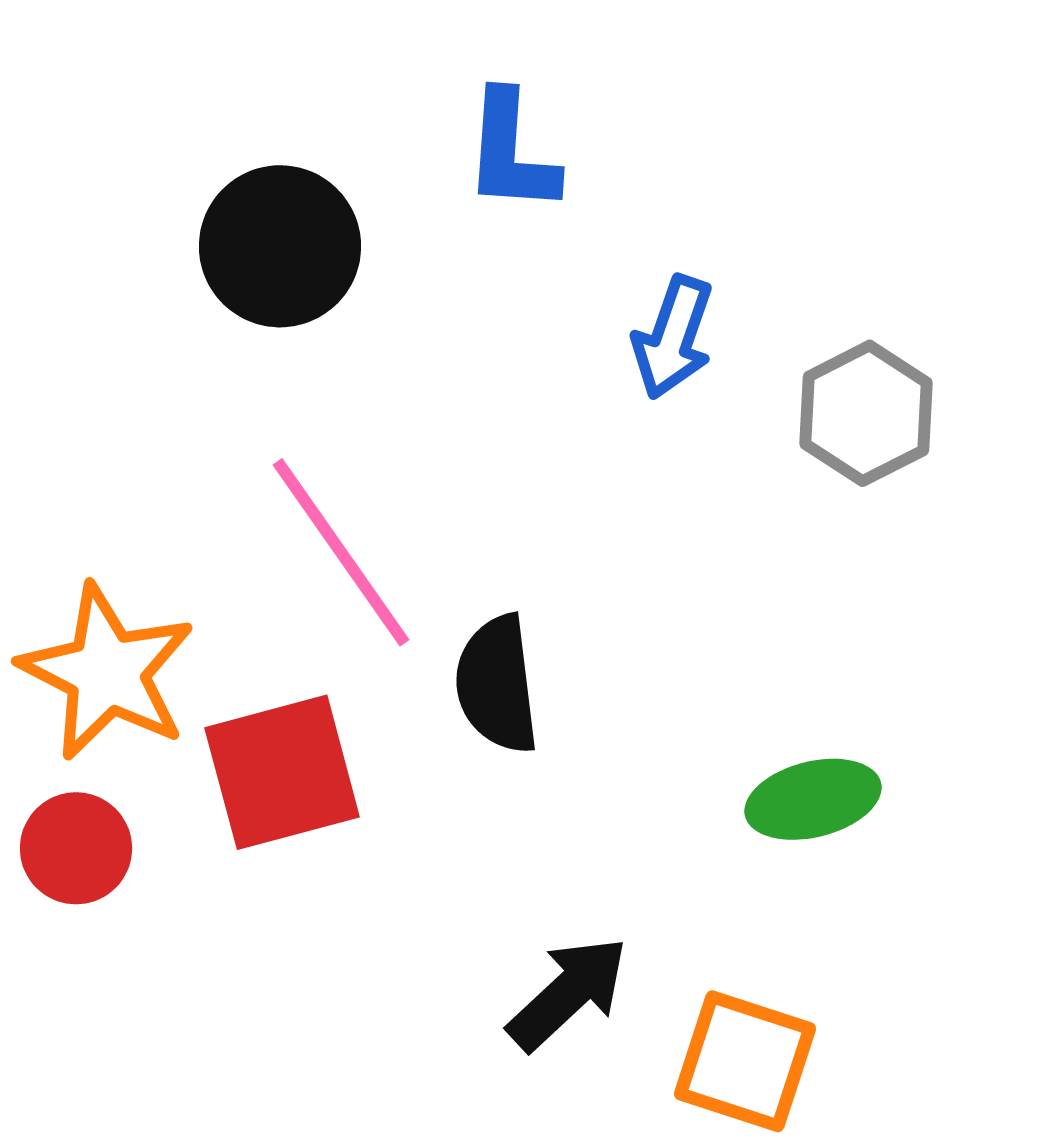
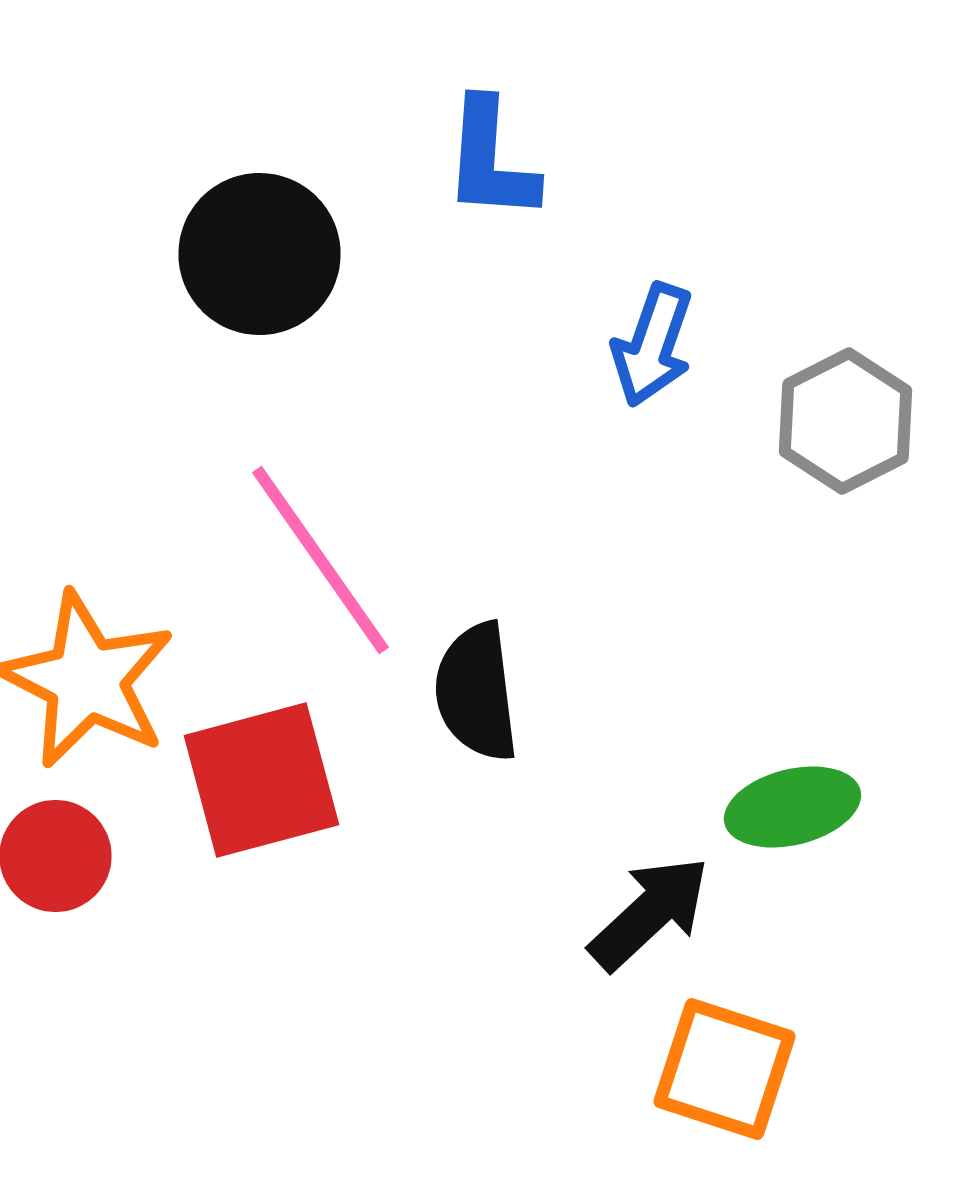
black arrow: (568, 993) -> (649, 913), moved

